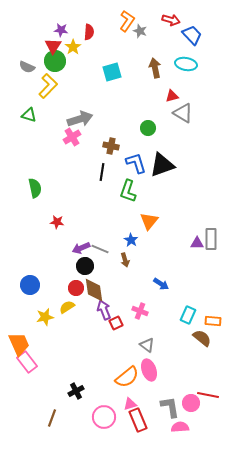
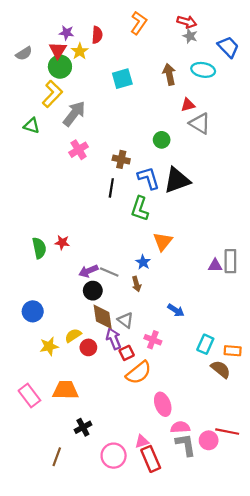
gray star: (140, 31) -> (190, 36), moved
blue trapezoid: (192, 35) -> (228, 47), moved
gray semicircle: (27, 67) -> (24, 53), moved, turned -56
gray arrow: (80, 119) -> (74, 114), moved, turned -35
green semicircle: (35, 188) -> (39, 248), moved
red circle: (76, 288) -> (88, 347), moved
orange trapezoid: (19, 344) -> (65, 390), moved, turned -65
gray triangle: (147, 345) -> (126, 320), moved
orange semicircle: (127, 377) -> (139, 373), moved
pink semicircle: (180, 427) -> (180, 427), moved

